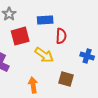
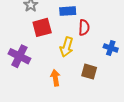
yellow arrow: (44, 55) -> (67, 47), turned 72

